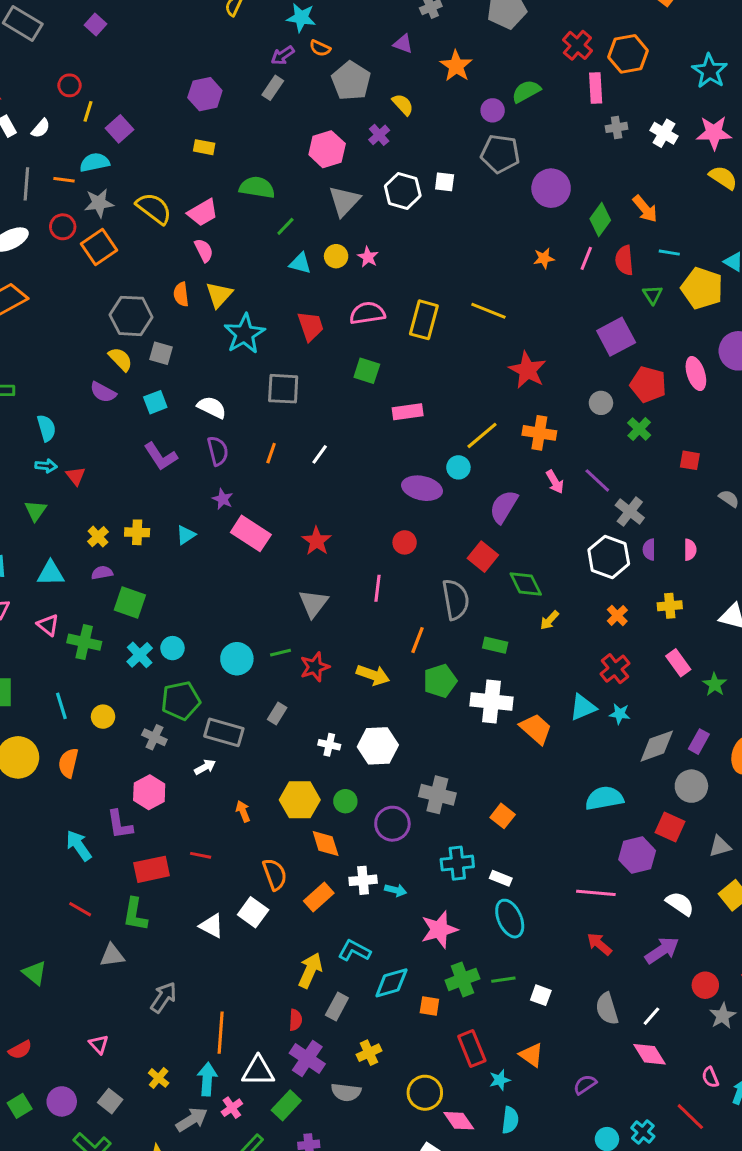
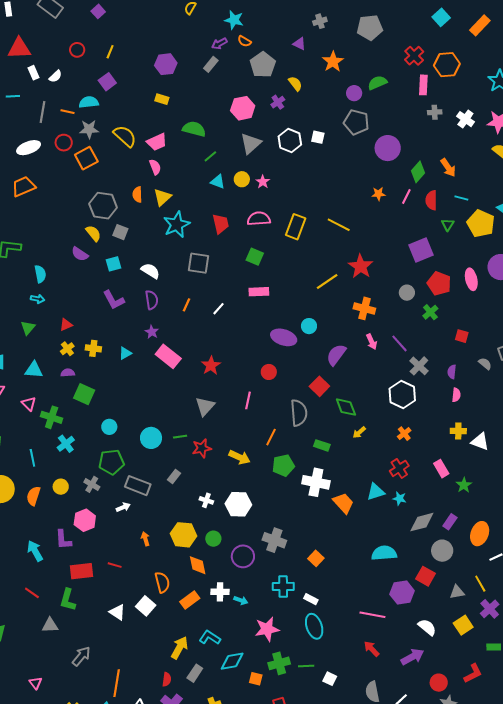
yellow line: (88, 111) -> (110, 52), moved
pink rectangle: (408, 412) -> (259, 292), moved
yellow line: (482, 435) -> (327, 281), moved
red triangle: (76, 476) -> (66, 325), moved, turned 40
purple semicircle: (649, 550) -> (452, 372), moved
yellow cross: (670, 606) -> (458, 431), moved
cyan cross: (140, 655) -> (66, 444), moved
yellow circle: (103, 717) -> (61, 487), moved

